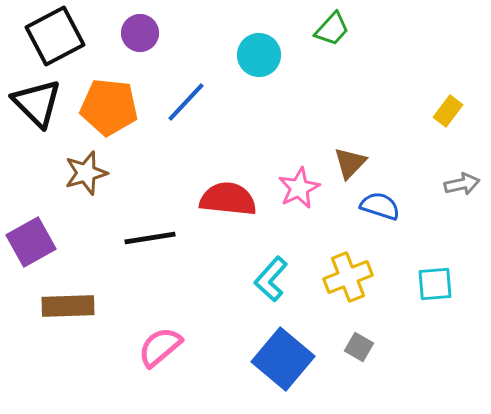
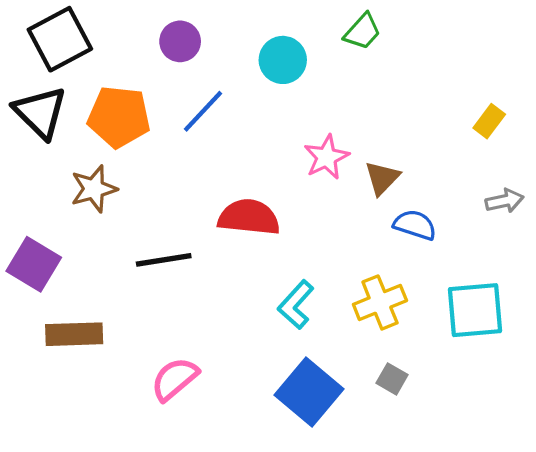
purple circle: (140, 33) -> (180, 41), moved
pink star: (299, 188) -> (326, 157), moved
purple square: (31, 242) -> (34, 264), turned -30
cyan square: (435, 284) -> (475, 310), size x1.5

